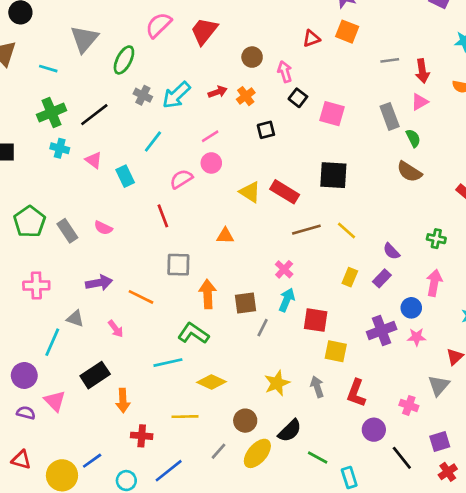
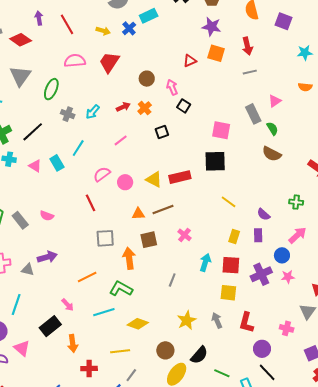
pink semicircle: (159, 25) -> (75, 61), turned 45
red arrow: (422, 71) -> (247, 46), moved
cyan arrow: (176, 95) -> (93, 112), size x0.7
pink square: (332, 114) -> (221, 130), moved
pink circle: (211, 163) -> (125, 182), moved
cyan rectangle: (125, 176) -> (57, 163), moved
red rectangle: (285, 192) -> (180, 177), turned -40
brown line: (306, 230) -> (163, 210), moved
purple rectangle: (382, 278) -> (258, 235), turned -40
pink arrow: (434, 283) -> (297, 235), turned 42
orange line: (141, 297) -> (87, 277), moved, turned -48
cyan arrow: (287, 300) -> (205, 262), moved
brown square: (245, 303) -> (149, 240), moved
gray triangle: (75, 319) -> (28, 270), moved
red square: (316, 320) -> (231, 265), moved
pink arrow: (116, 329) -> (68, 305), moved
gray line: (219, 451) -> (131, 375), moved
black line: (402, 458) -> (267, 372), moved

